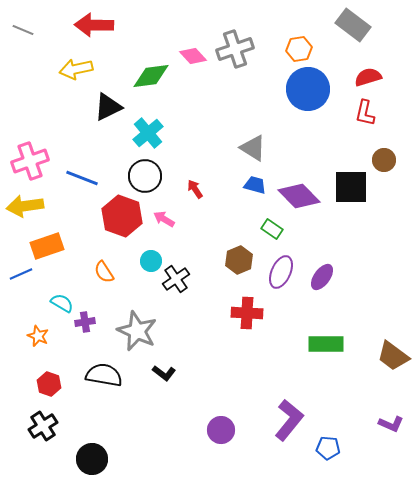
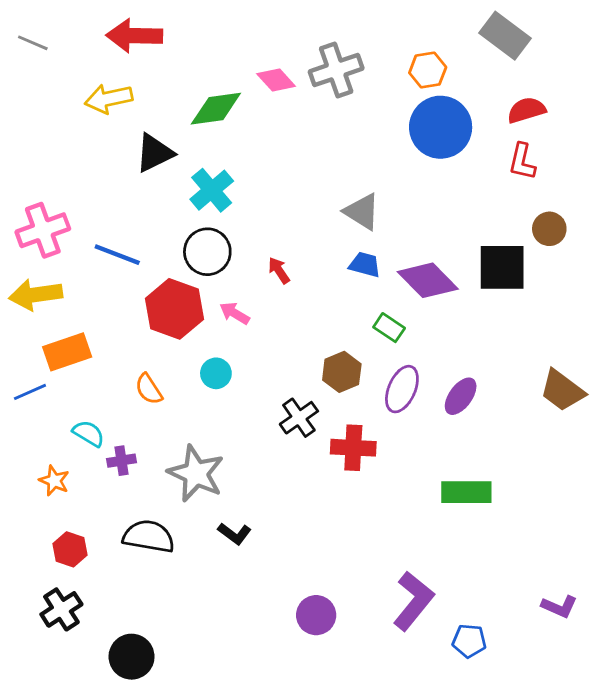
black cross: (176, 279) -> (299, 418), moved
brown trapezoid: (393, 356) -> (562, 391), moved

